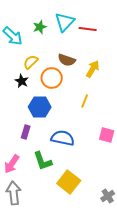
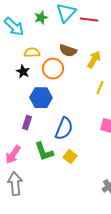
yellow semicircle: (31, 62) -> (32, 53), turned 42
yellow line: (85, 101) -> (100, 88), moved
blue semicircle: (63, 138) -> (64, 129), turned 100
yellow square: (69, 182) -> (70, 157), moved, size x0.6

